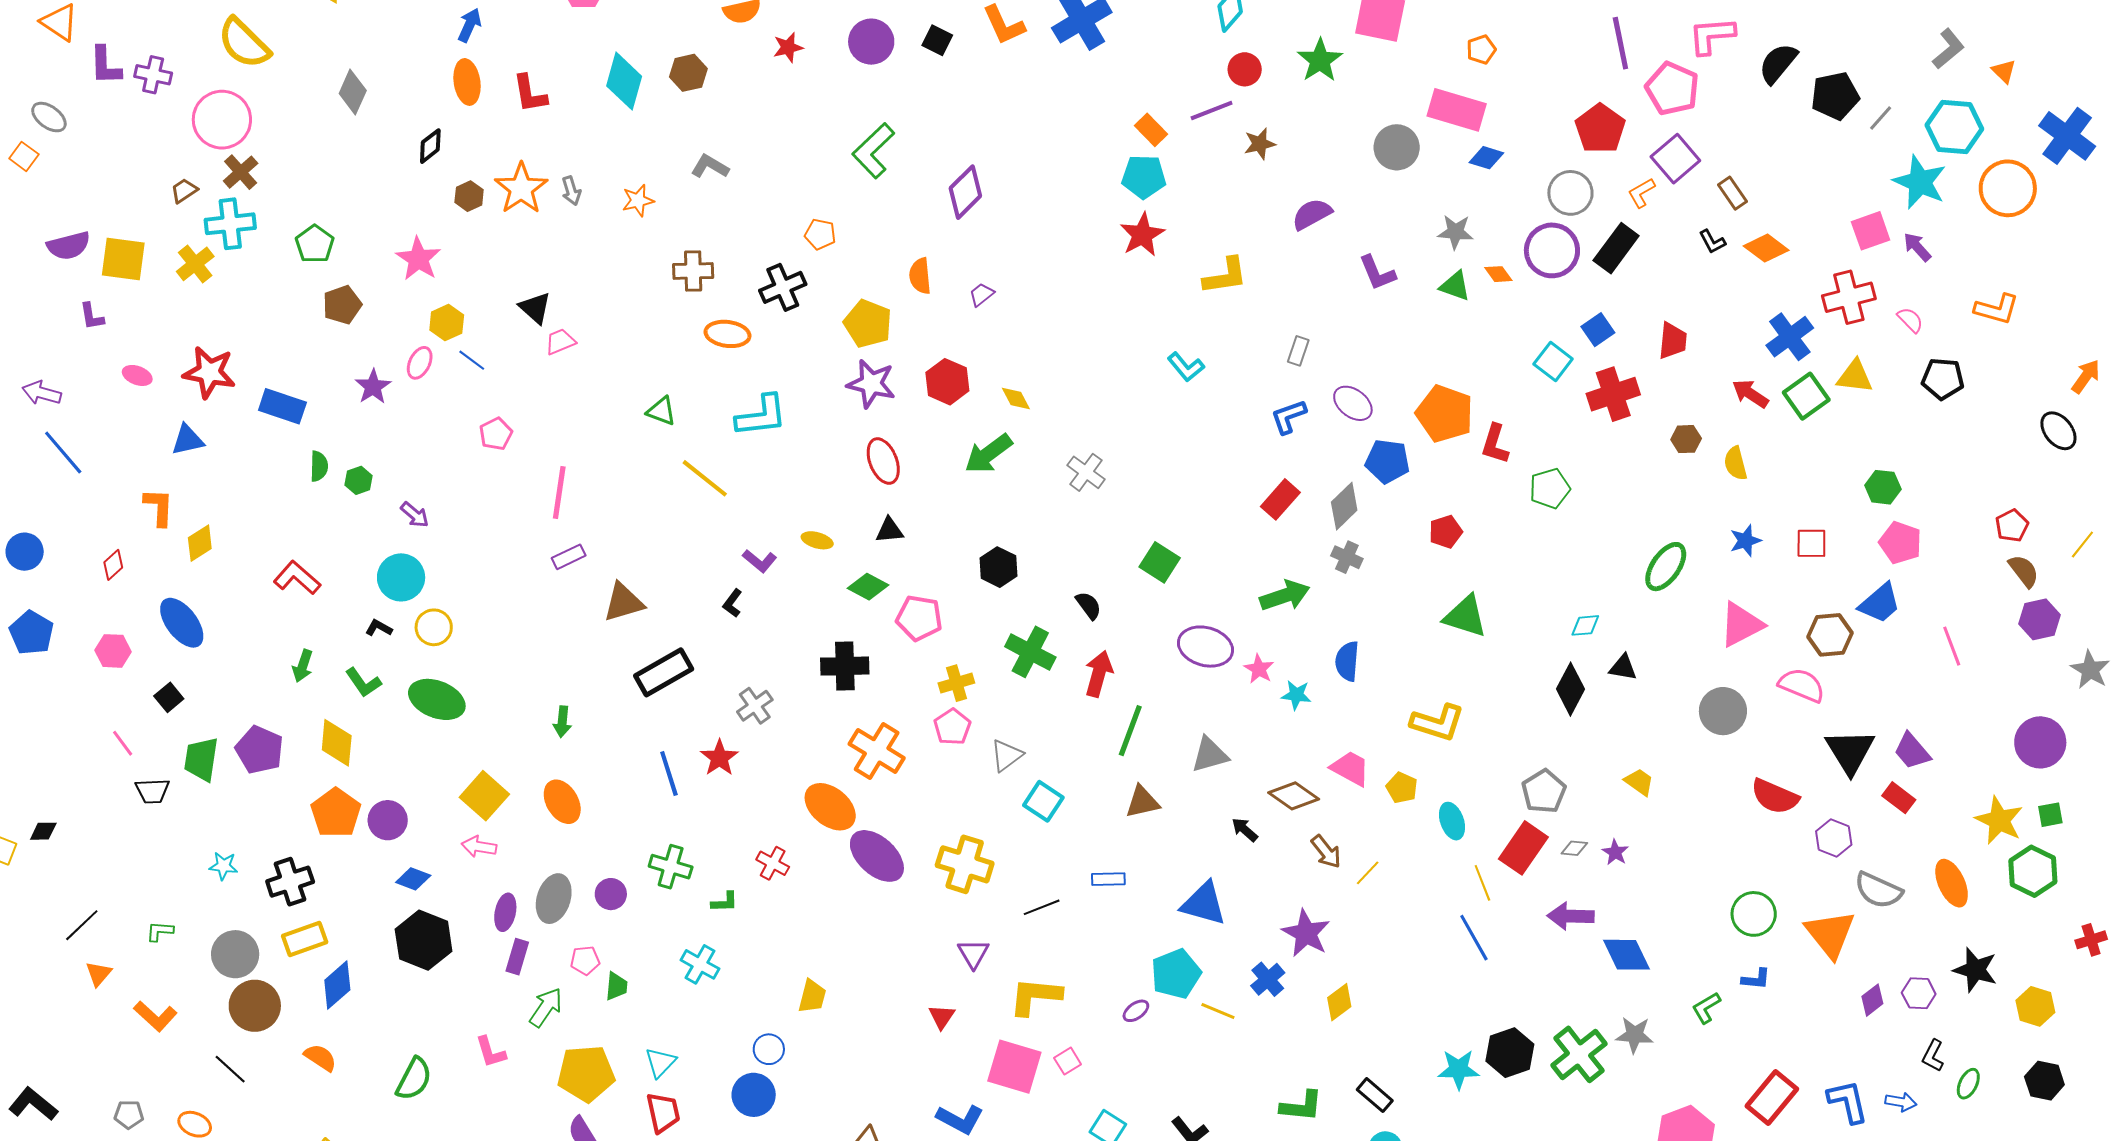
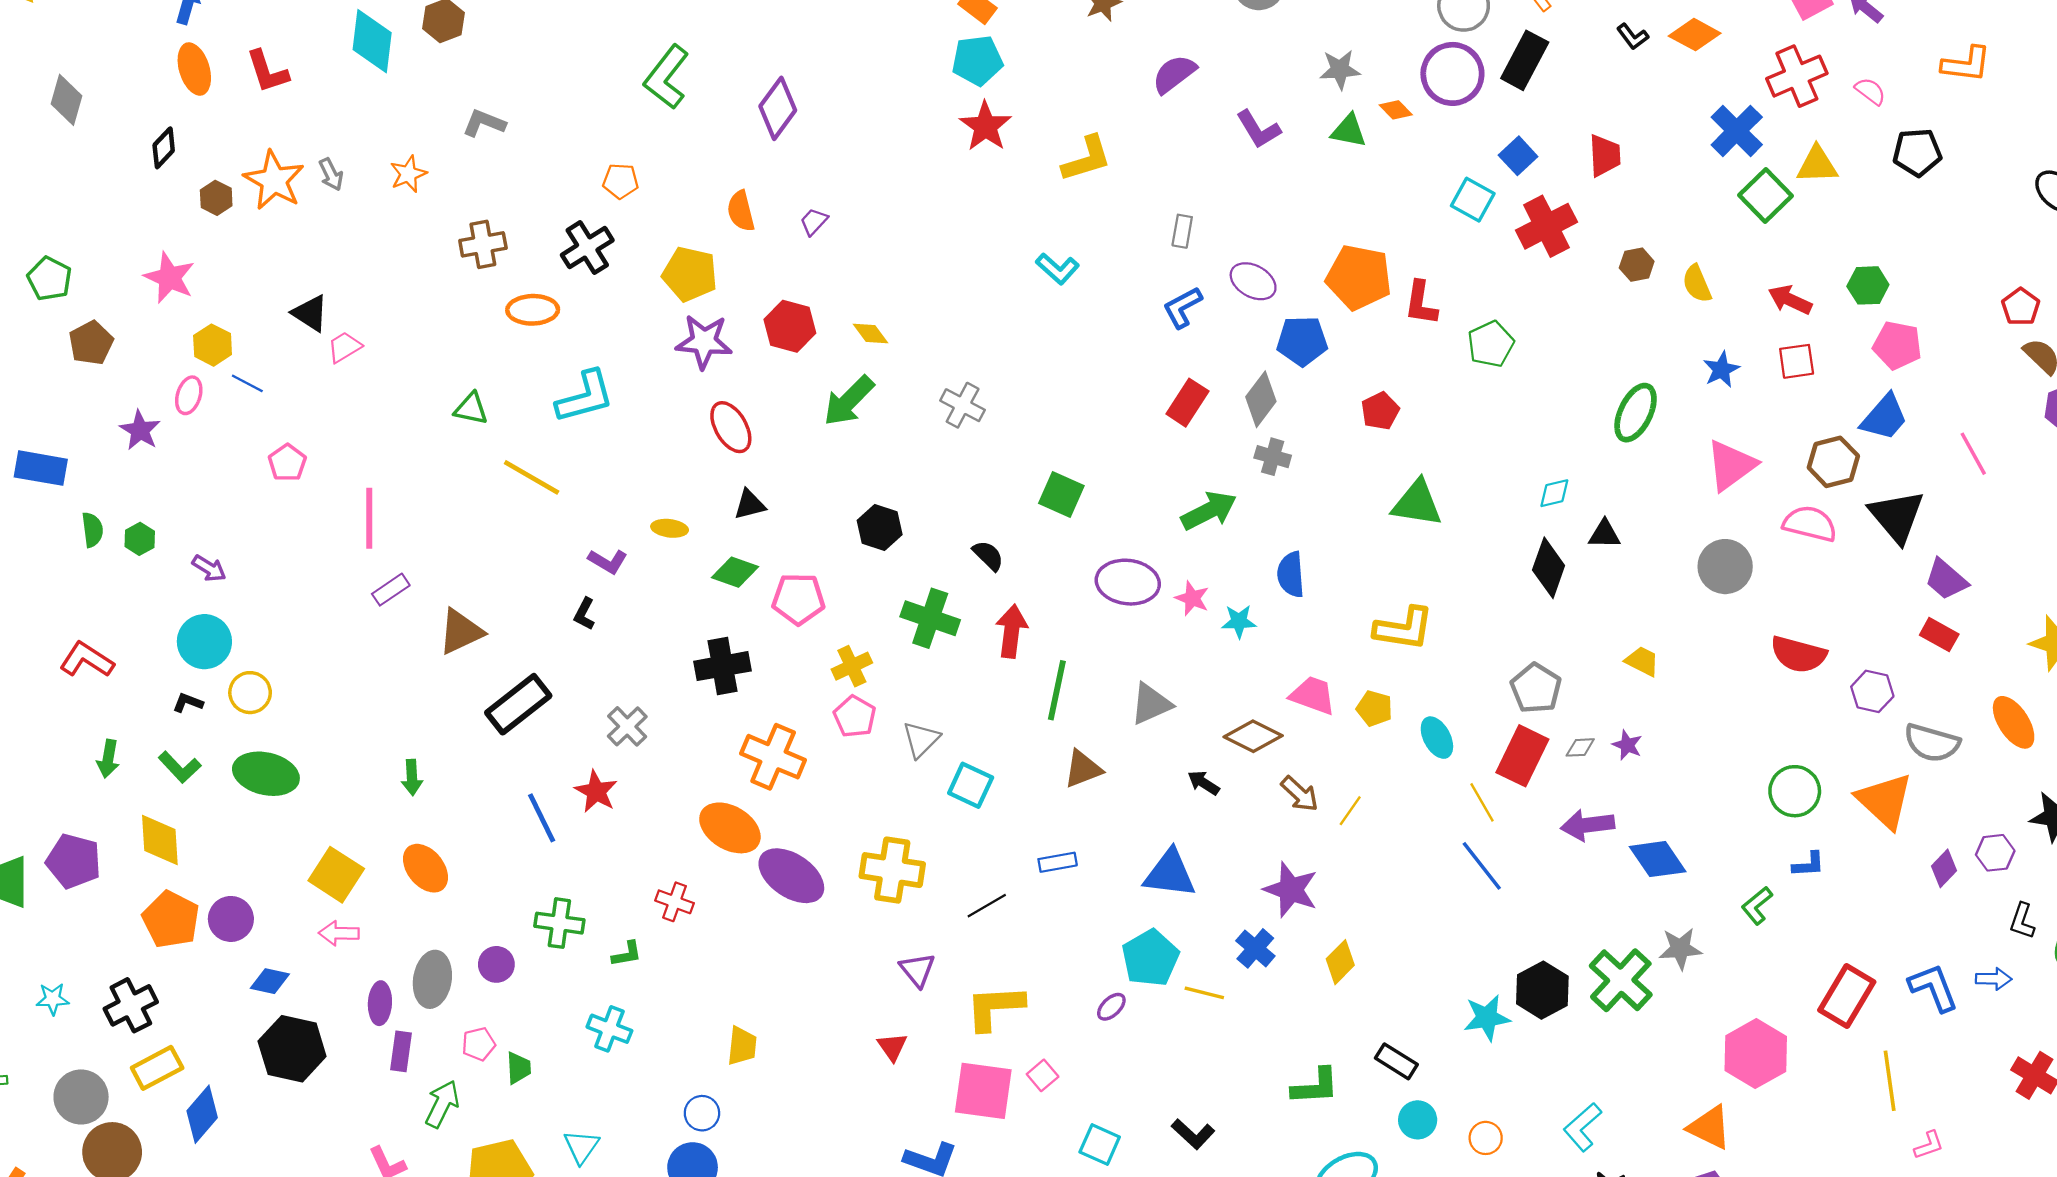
red arrow: (1750, 394) -> (1790, 300), moved
black triangle: (1850, 751) -> (1897, 516), moved

